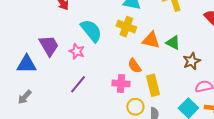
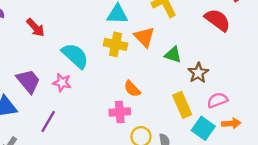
orange triangle: (151, 40) -> (144, 37), moved, turned 42
purple line: (78, 84) -> (48, 122), moved
yellow rectangle: (153, 85) -> (182, 105), moved

